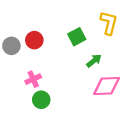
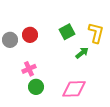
yellow L-shape: (109, 23) -> (96, 33), moved
pink diamond: (107, 86) -> (74, 89), moved

